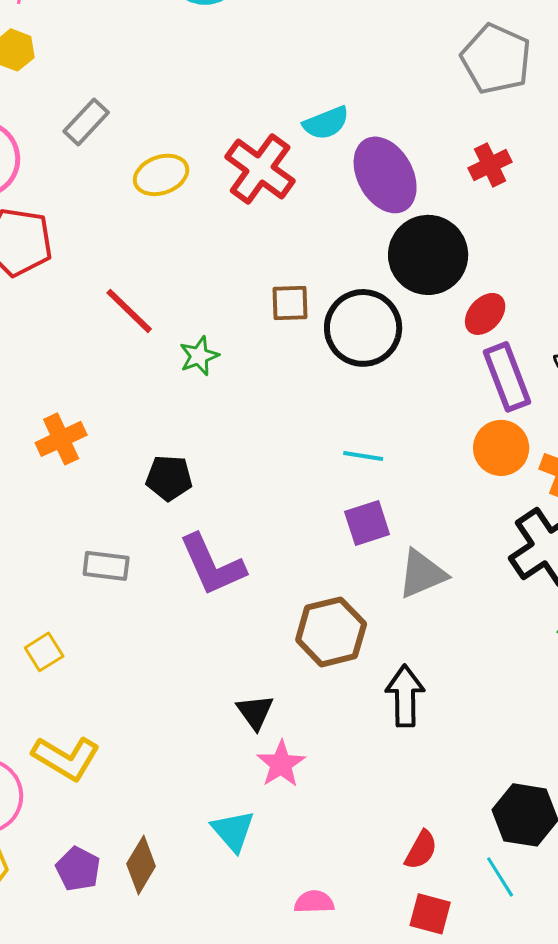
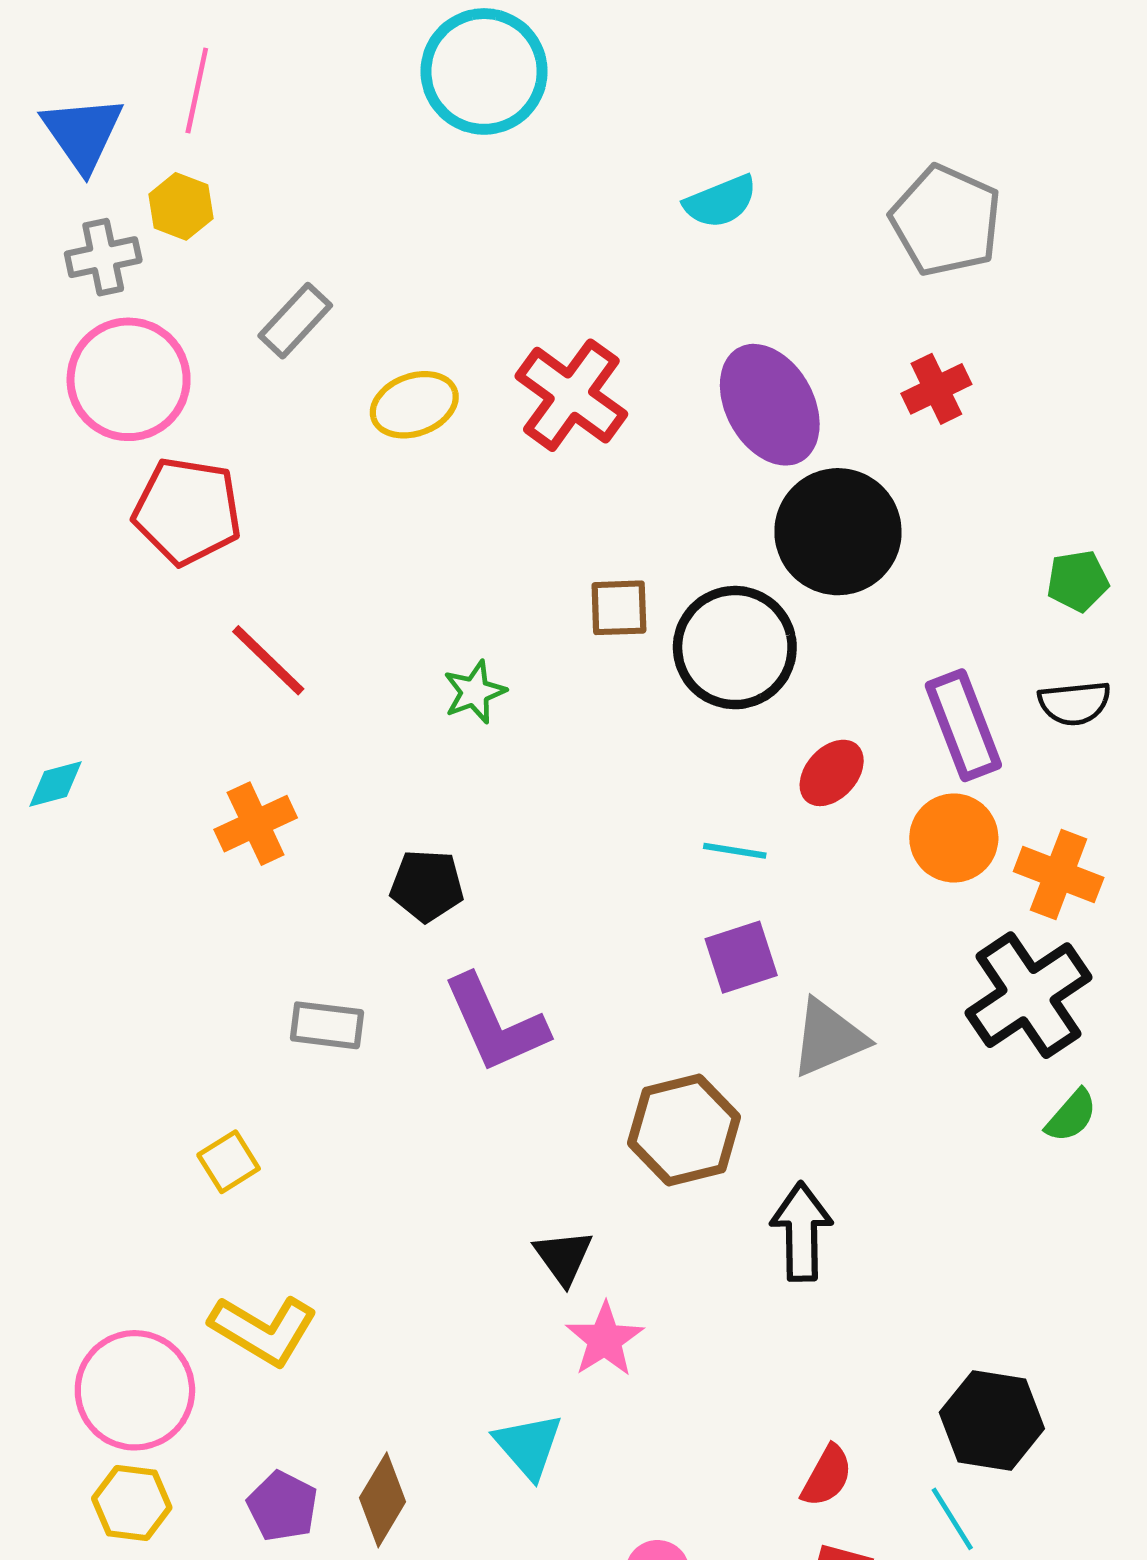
cyan semicircle: (326, 123) -> (721, 202), moved
red line: (129, 311) -> (268, 660), moved
red ellipse: (485, 314) -> (832, 773), moved

